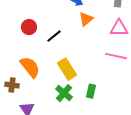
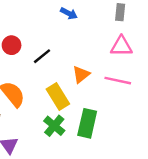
orange triangle: (86, 19) -> (81, 74), moved
green rectangle: (91, 91) -> (87, 123), size x1.6

